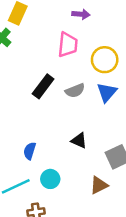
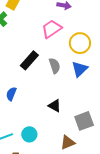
pink trapezoid: (68, 45) -> (52, 29), turned -135
gray semicircle: (75, 91) -> (55, 66), turned -91
blue semicircle: (30, 151) -> (11, 94), moved

